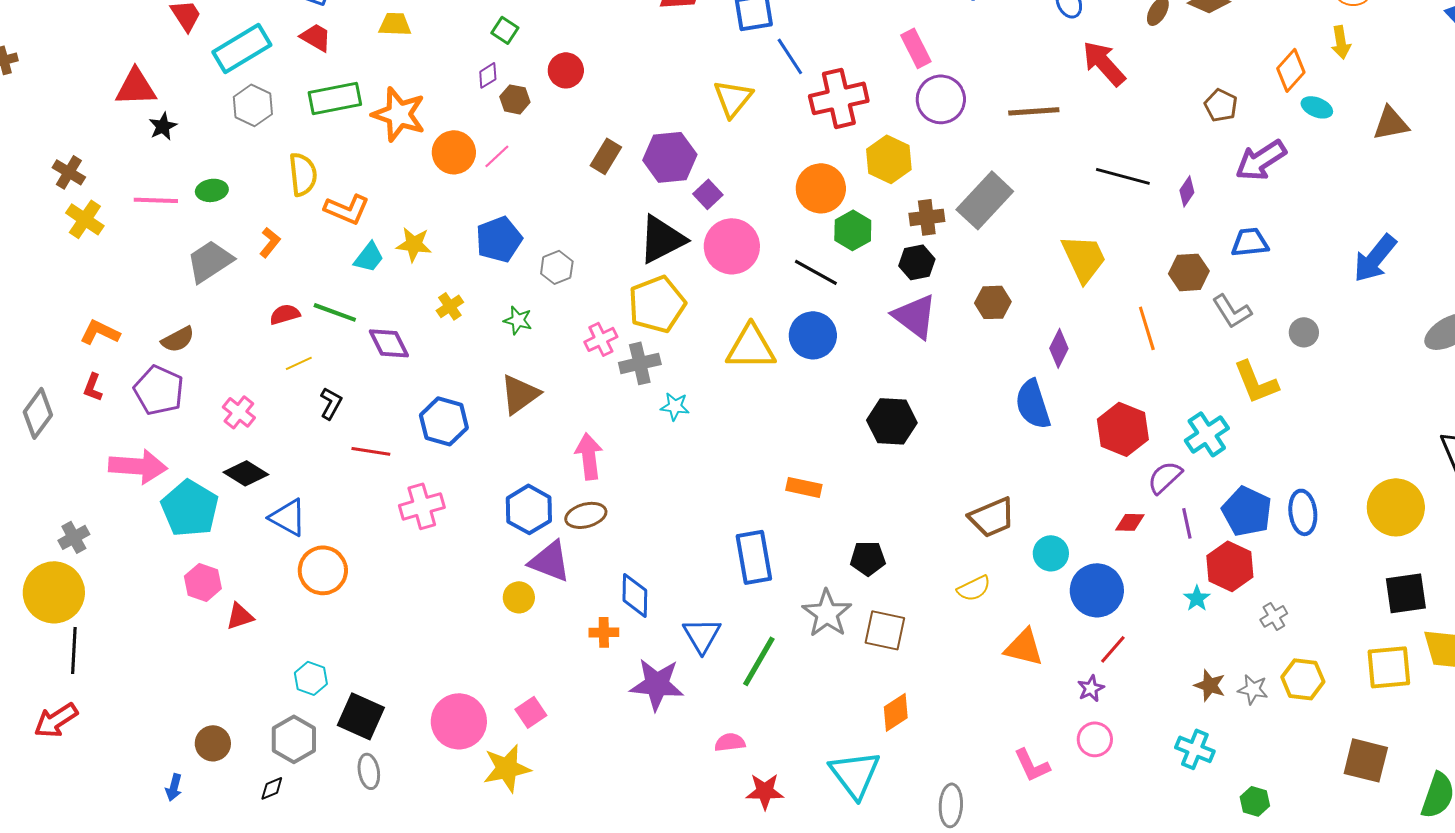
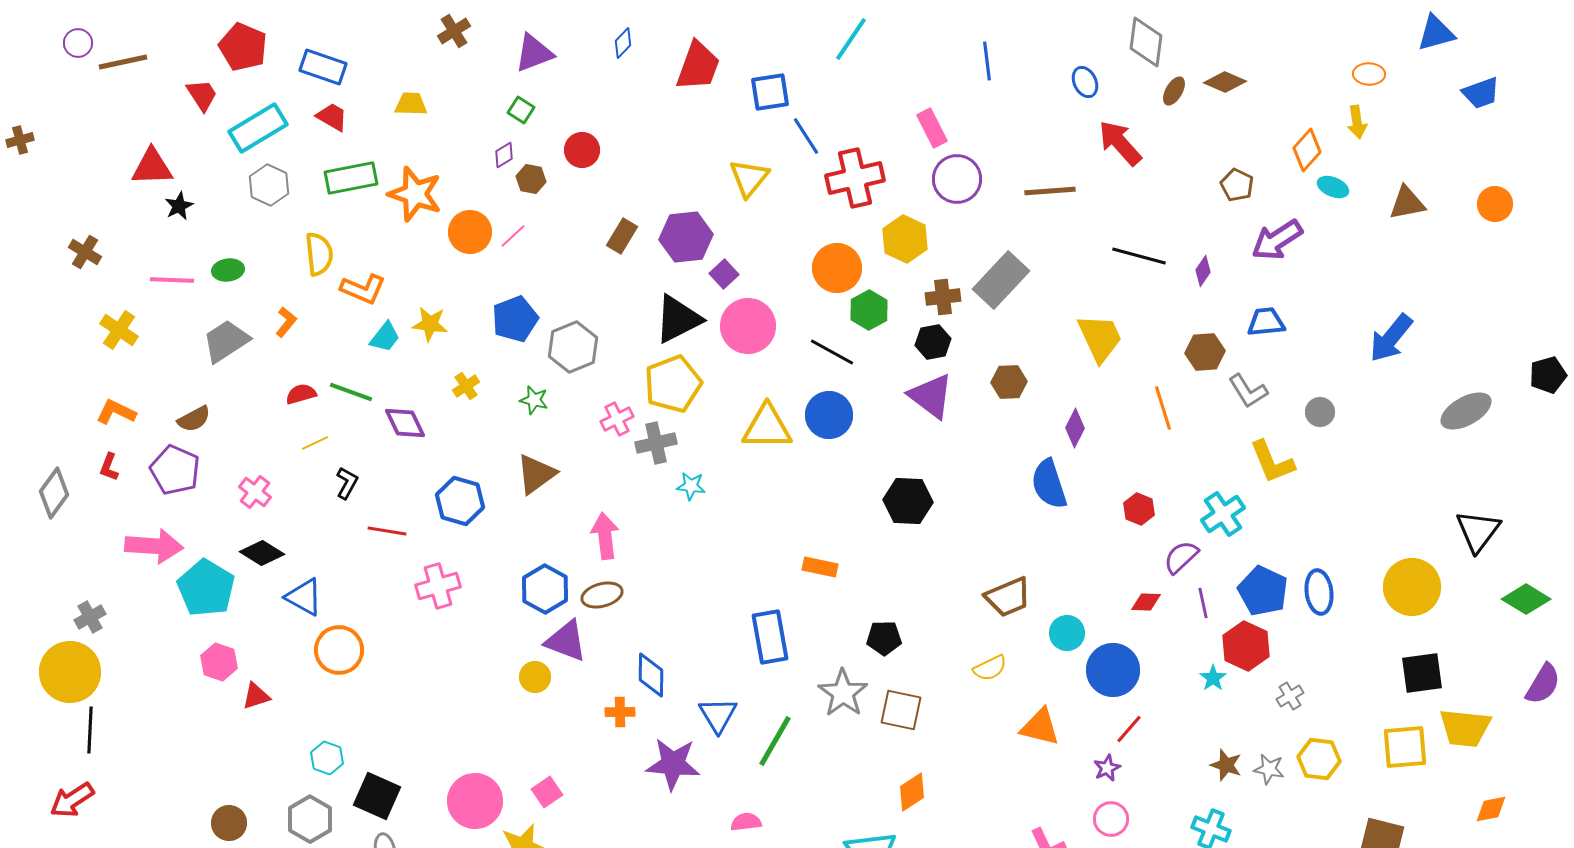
yellow cross: (85, 219) -> (119, 330), moved
gray hexagon: (557, 267) -> (573, 347), size x1.5
red hexagon: (1123, 429) -> (1139, 509), size x0.6

